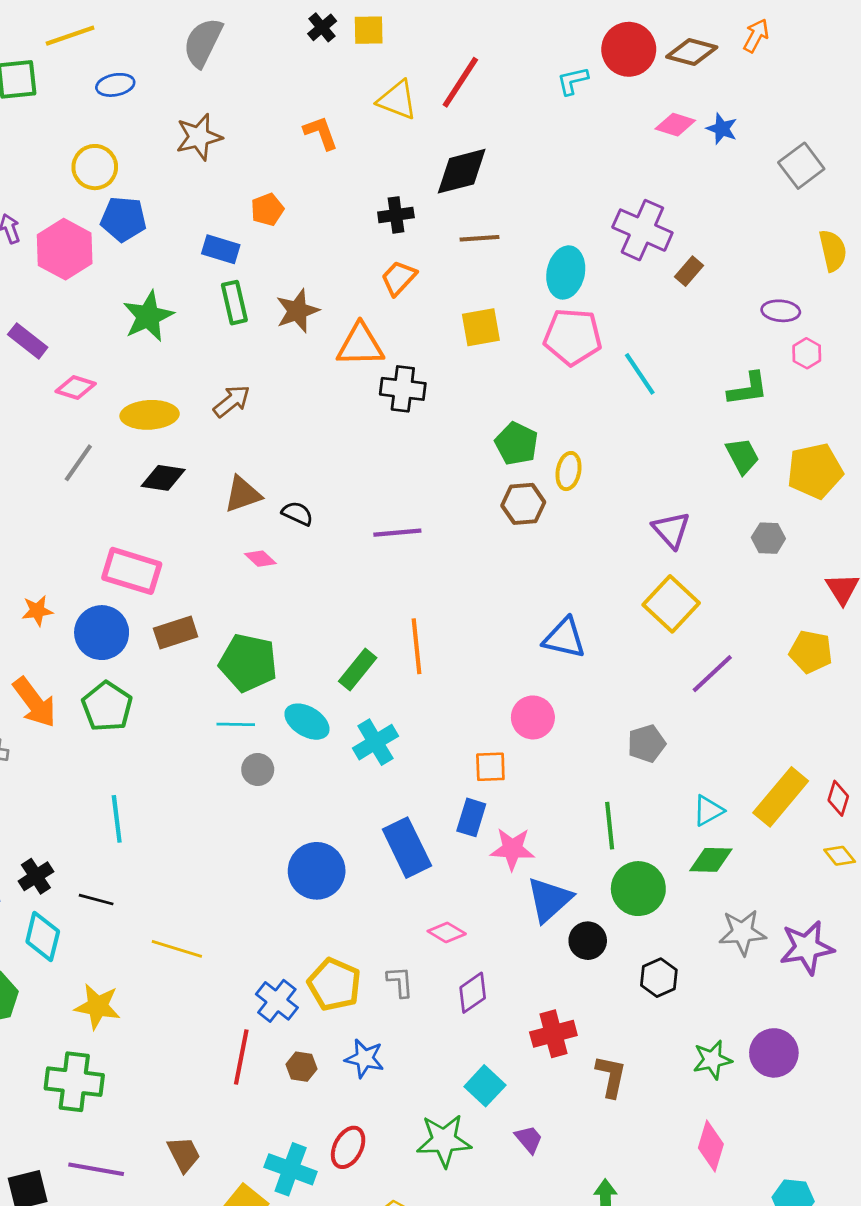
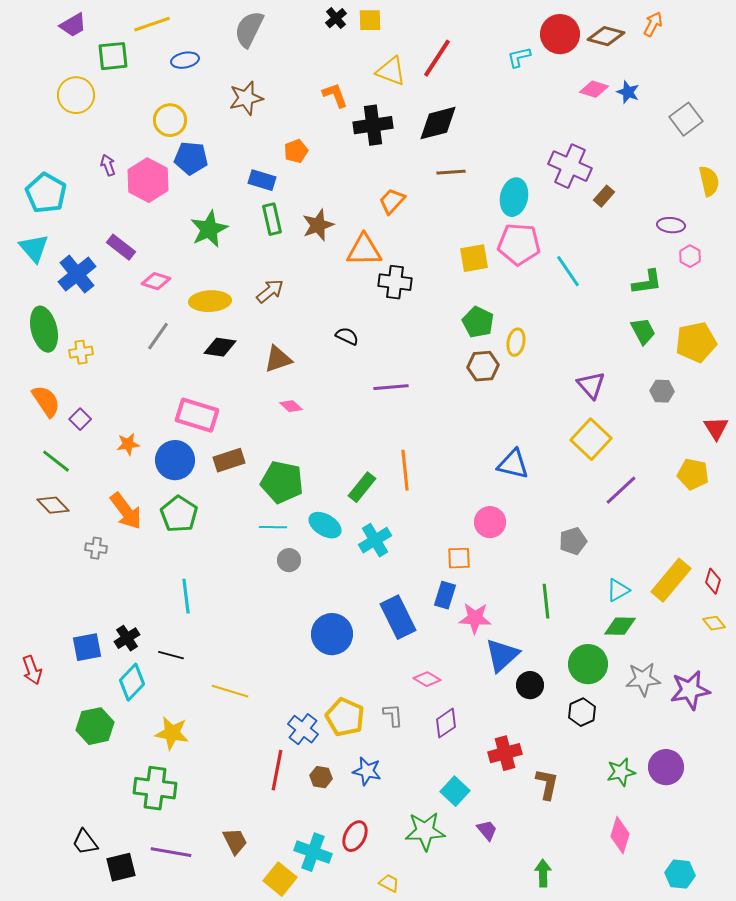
black cross: (396, 215) -> (373, 125), moved, size x1.5
yellow square: (481, 327) -> (474, 258), moved
black semicircle: (297, 513) -> (347, 336), moved
green circle: (638, 889) -> (588, 664), moved
cyan diamond: (43, 937) -> (132, 682), turned 30

